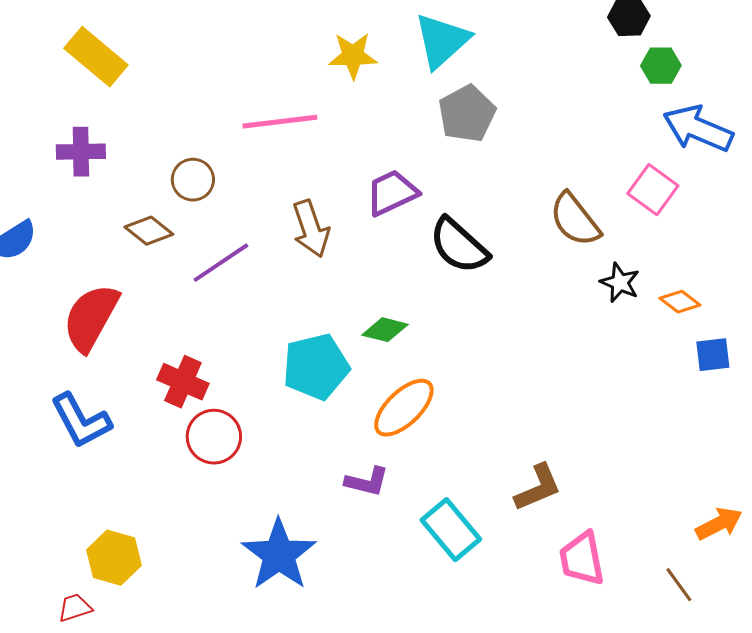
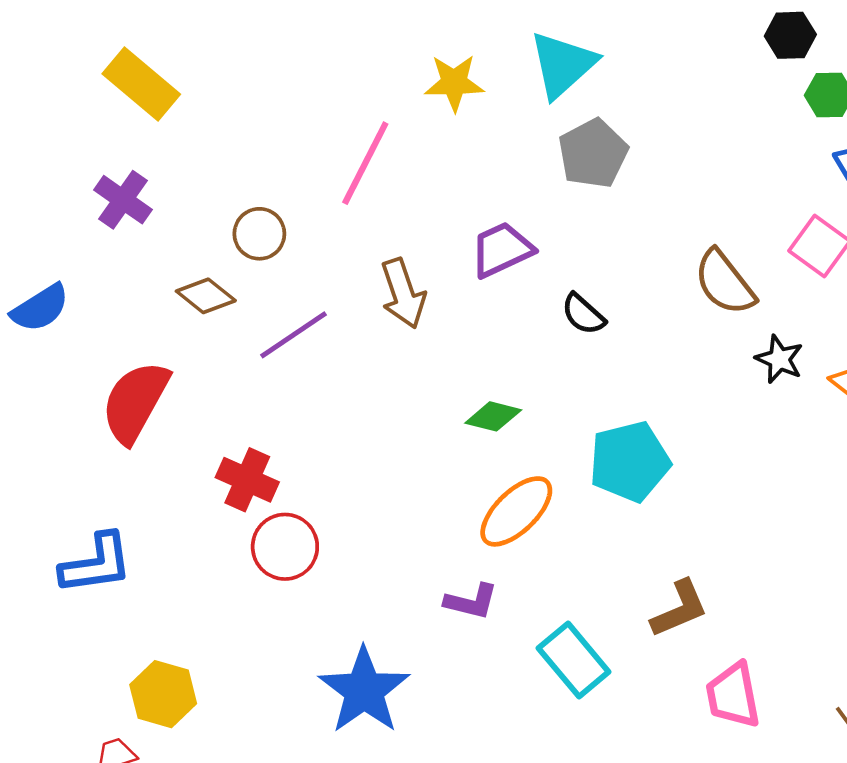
pink line: (280, 122) -> (365, 163), turned -56
purple cross: (81, 152) -> (123, 200), turned 36
black semicircle: (459, 246) -> (583, 314), size x0.6
cyan pentagon: (316, 367) -> (630, 462), moved
blue L-shape: (81, 421) -> (96, 564), moved, turned -70

